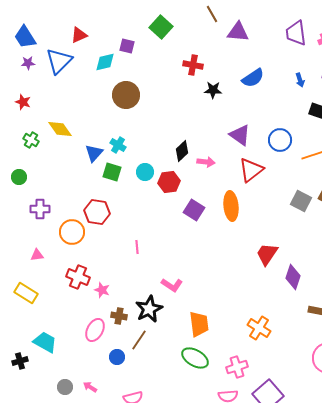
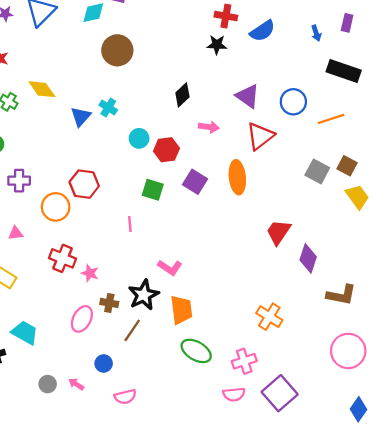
red cross: (193, 65) -> (226, 16), moved
black diamond: (182, 151) -> (182, 95), moved
green square: (112, 172) -> (153, 190), moved
orange trapezoid: (199, 324) -> (181, 310), moved
blue circle: (117, 357) -> (104, 363), moved

